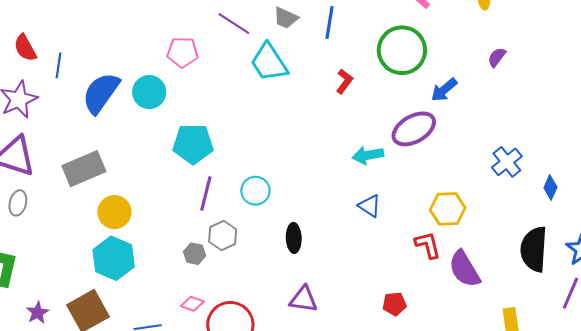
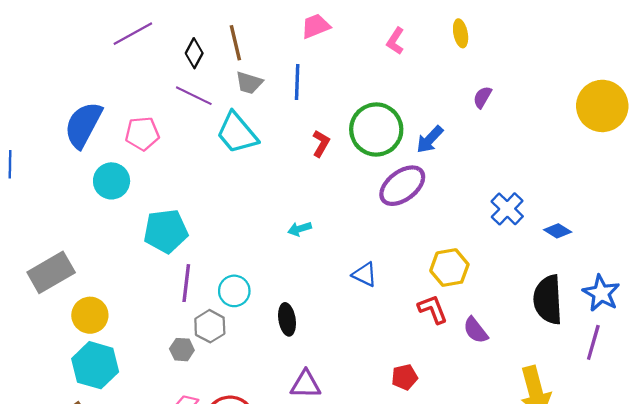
green circle: (402, 50) -> (376, 130), moved
blue semicircle: (101, 93) -> (83, 125), moved
cyan arrow: (368, 155) -> (300, 229), moved, size x0.7
blue diamond: (550, 188) -> (558, 231), turned -75
cyan circle: (255, 191) -> (234, 291), moved
purple semicircle: (464, 269) -> (476, 330), size x0.7

